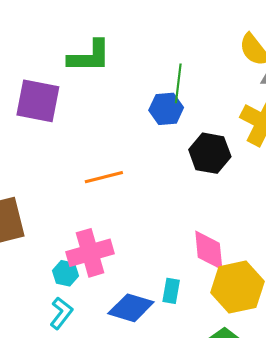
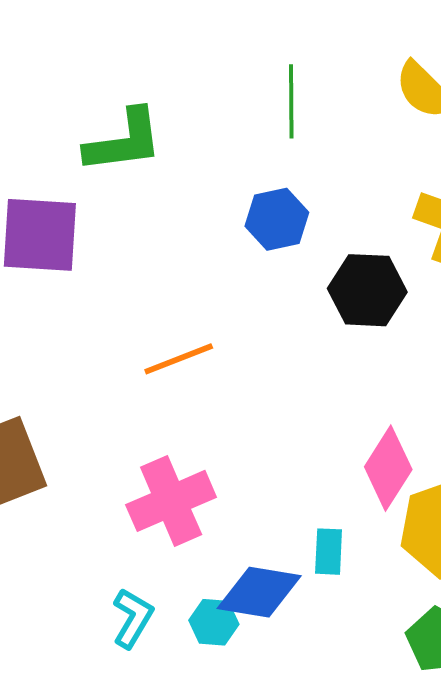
green line: (178, 83) -> (291, 101), moved
pink diamond: (209, 250) -> (388, 468), turned 45
cyan hexagon: (66, 273) -> (214, 622), moved

